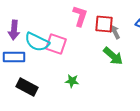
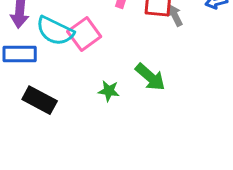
pink square: (56, 44) -> (84, 34), turned 35
green arrow: (113, 56) -> (150, 77), moved

